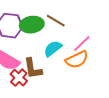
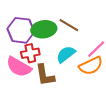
red cross: (19, 78) -> (30, 53), moved, turned 36

